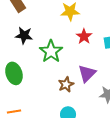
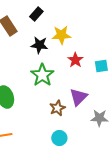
black star: (24, 35) -> (39, 45), moved

